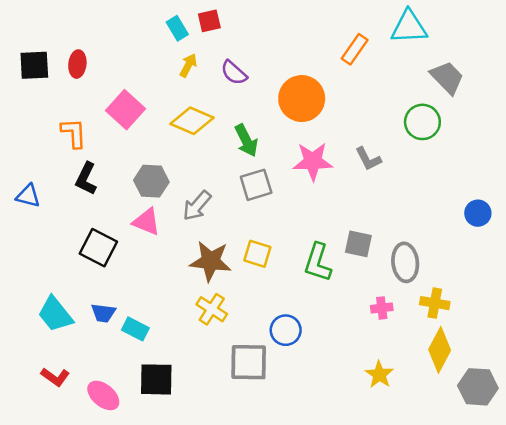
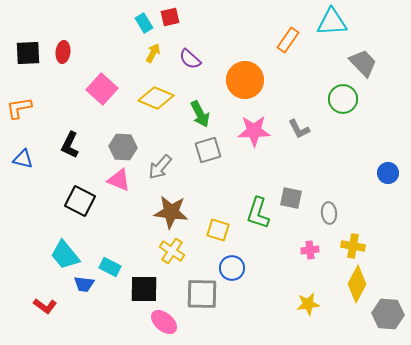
orange L-shape: (74, 133) -> (19, 108), moved, turned -96
yellow square: (257, 254) -> (218, 230), moved
gray ellipse: (405, 262) -> (329, 213), size x0.7
blue trapezoid: (103, 313) -> (84, 284), moved
cyan trapezoid: (55, 314) -> (65, 255), moved
yellow star: (379, 375) -> (308, 304), turned 30
black square: (156, 379) -> (144, 289), moved
pink ellipse: (103, 395) -> (164, 322), moved

